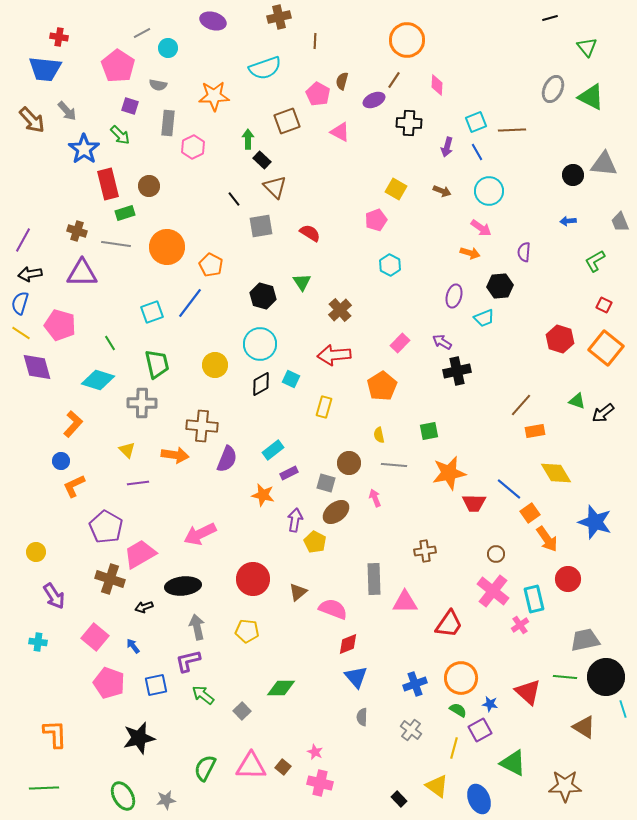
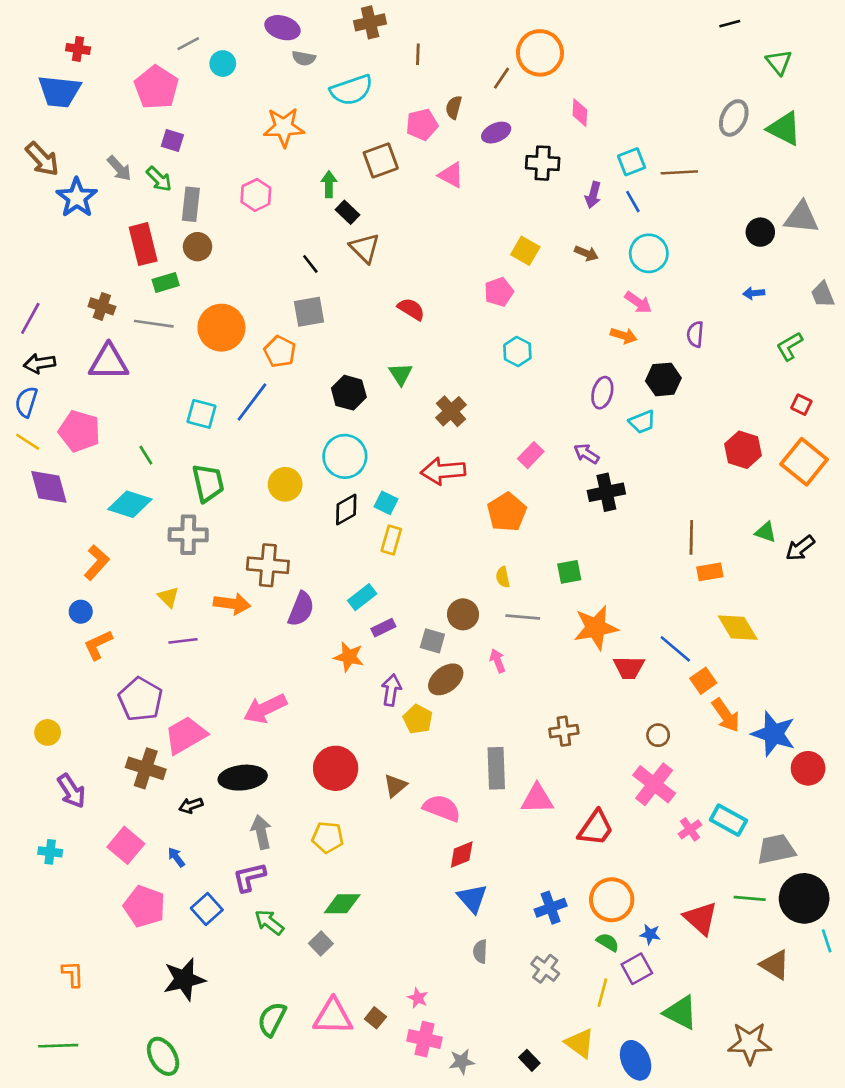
brown line: (394, 80) -> (501, 78), moved
gray semicircle: (158, 85) -> (304, 58), moved
pink pentagon: (318, 94) -> (422, 125), turned 30
gray arrow: (67, 111) -> (119, 168), moved
gray rectangle: (168, 123) -> (191, 204), moved
blue star: (84, 149) -> (77, 198), moved
gray square: (261, 226) -> (309, 312), moved
cyan square: (152, 312) -> (202, 414), turned 35
brown line: (521, 405) -> (691, 537), turned -40
yellow rectangle: (324, 407) -> (391, 540), moved
blue star: (595, 522) -> (774, 734), moved
red circle: (568, 579) -> (808, 768), moved
cyan rectangle: (534, 599) -> (728, 820), moved, turned -48
blue square: (156, 685) -> (207, 909), turned -30
green diamond: (281, 688) -> (342, 904), moved
orange L-shape: (55, 734) -> (73, 974), size x0.7
gray star: (166, 800) -> (462, 1062), moved

